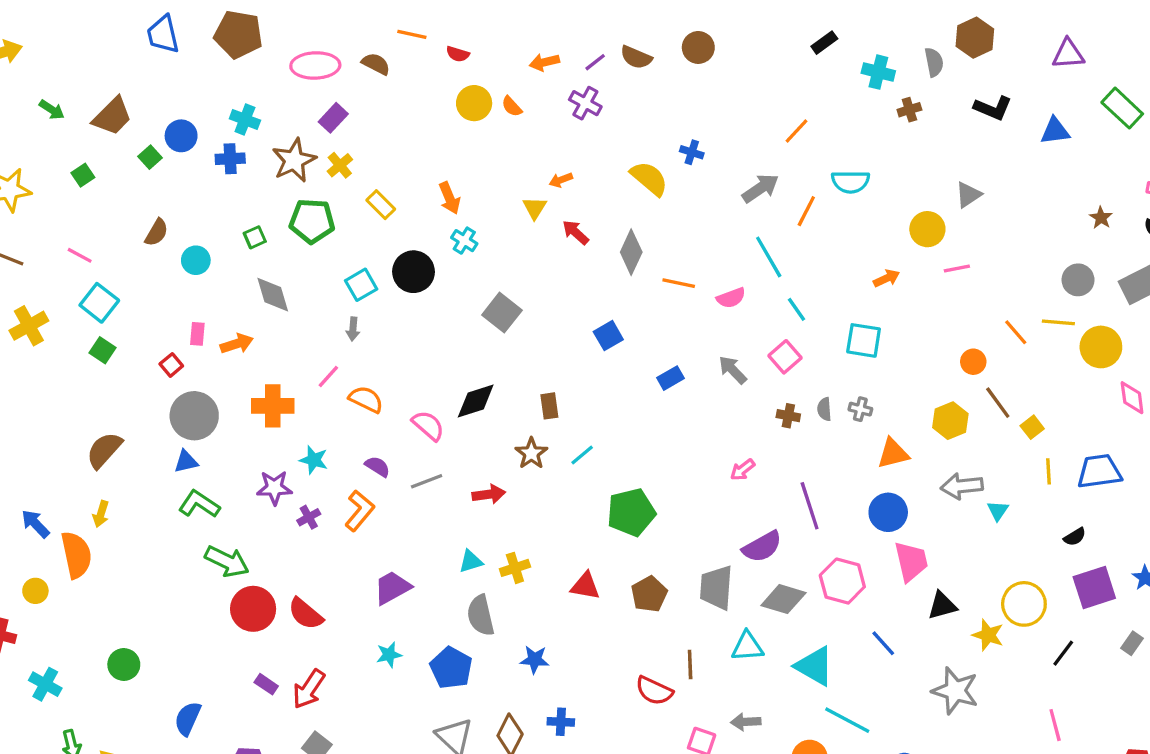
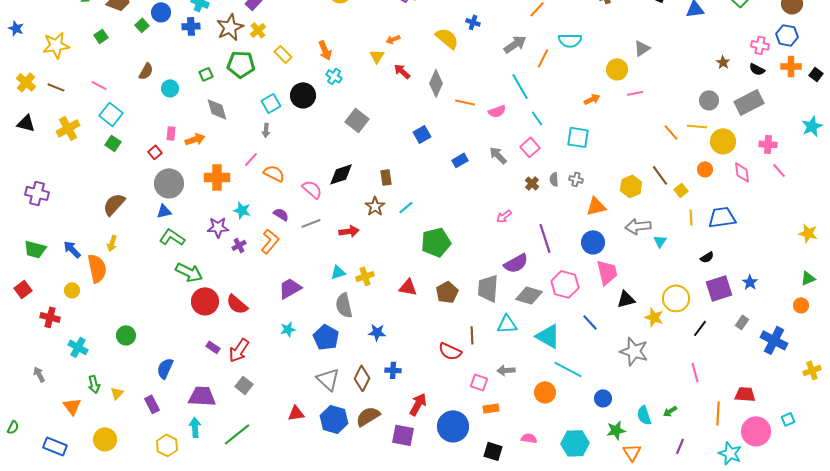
orange circle: (973, 362) -> (705, 169), moved
brown cross: (788, 416) -> (532, 183), turned 32

